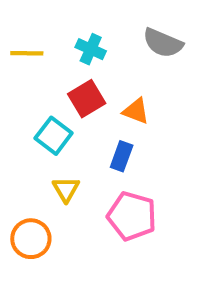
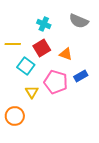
yellow line: (27, 53) -> (13, 44), moved
blue rectangle: (122, 156) -> (81, 76), moved, turned 40
pink pentagon: (132, 216) -> (56, 82), moved

